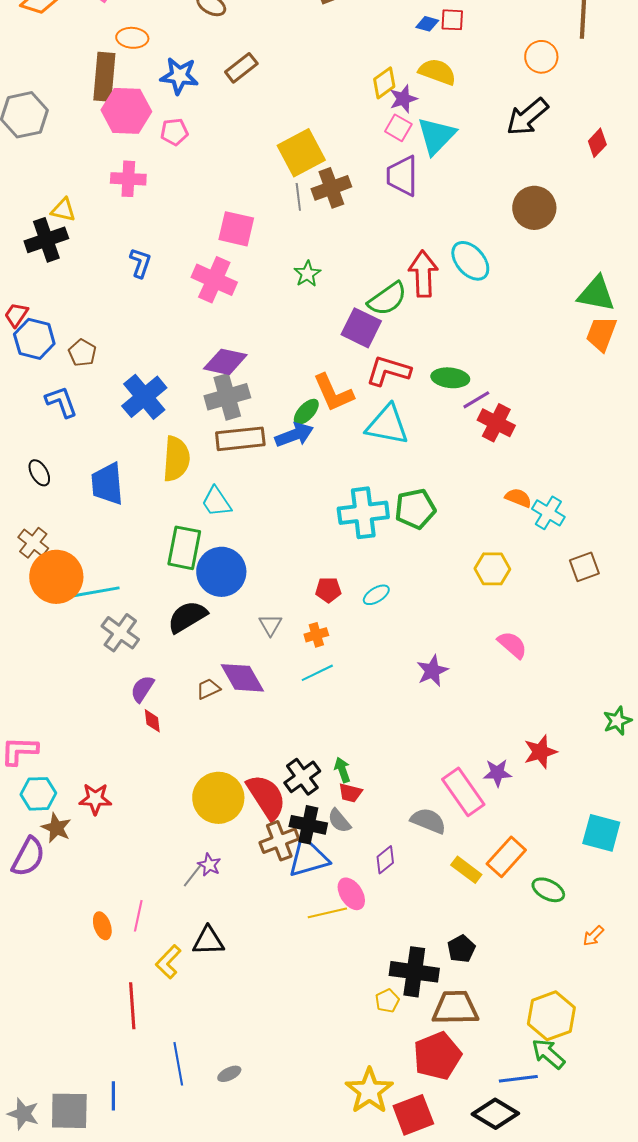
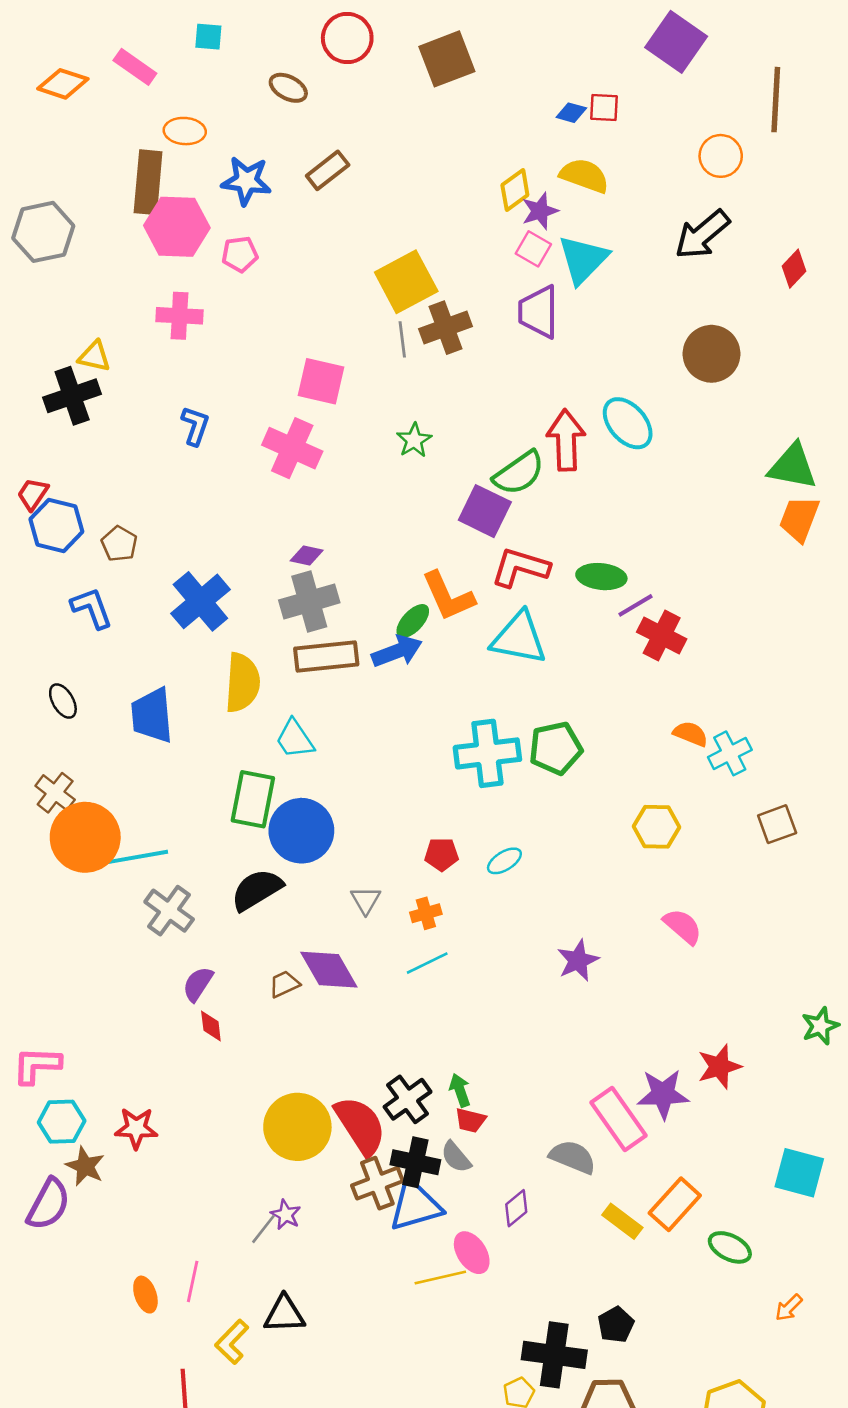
purple diamond: (225, 362) -> (307, 556), size x0.6
cyan cross: (548, 513) -> (730, 753), turned 32
purple star: (497, 773) -> (663, 1094), size x1.4

